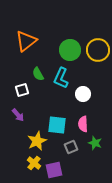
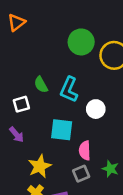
orange triangle: (26, 41) -> (16, 22), moved, size x0.7
green circle: (70, 50) -> (81, 42), moved
pink semicircle: (83, 124) -> (85, 150), moved
cyan square: (57, 125) -> (62, 130), moved

